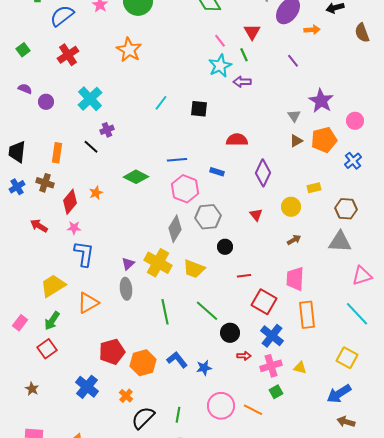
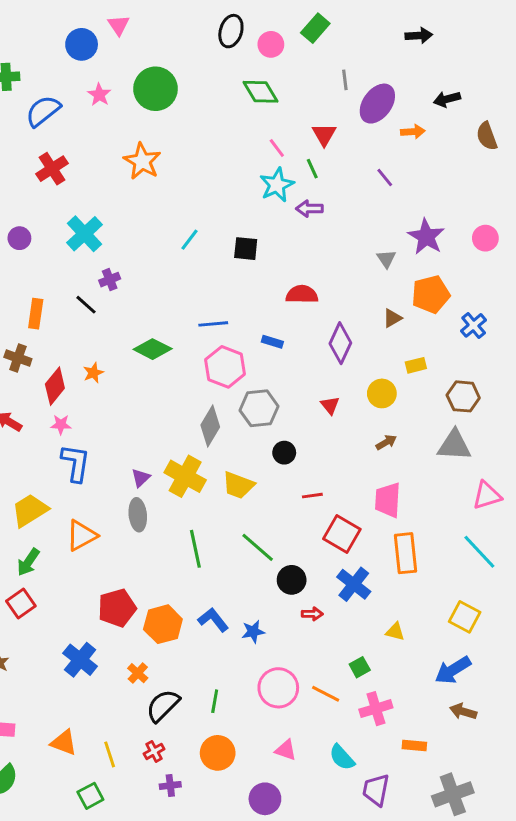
pink circle: (355, 121) -> (485, 238), moved
brown triangle: (296, 141) -> (392, 318), moved
pink cross: (271, 366) -> (376, 709), moved

